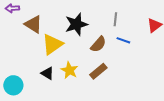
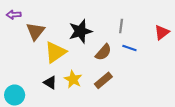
brown triangle: (33, 24) -> (35, 31), turned 36

